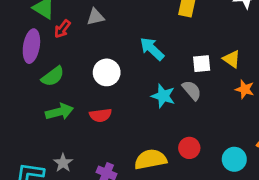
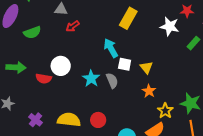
red arrow: (62, 29) -> (73, 26), moved
cyan arrow: (152, 49) -> (111, 48), moved
white circle: (107, 72) -> (61, 66), moved
green semicircle: (53, 76) -> (32, 32), moved

